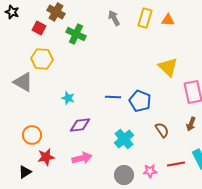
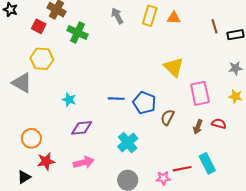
brown semicircle: (162, 130) -> (167, 117), moved, turned -119
pink star: (150, 171) -> (163, 178), moved

